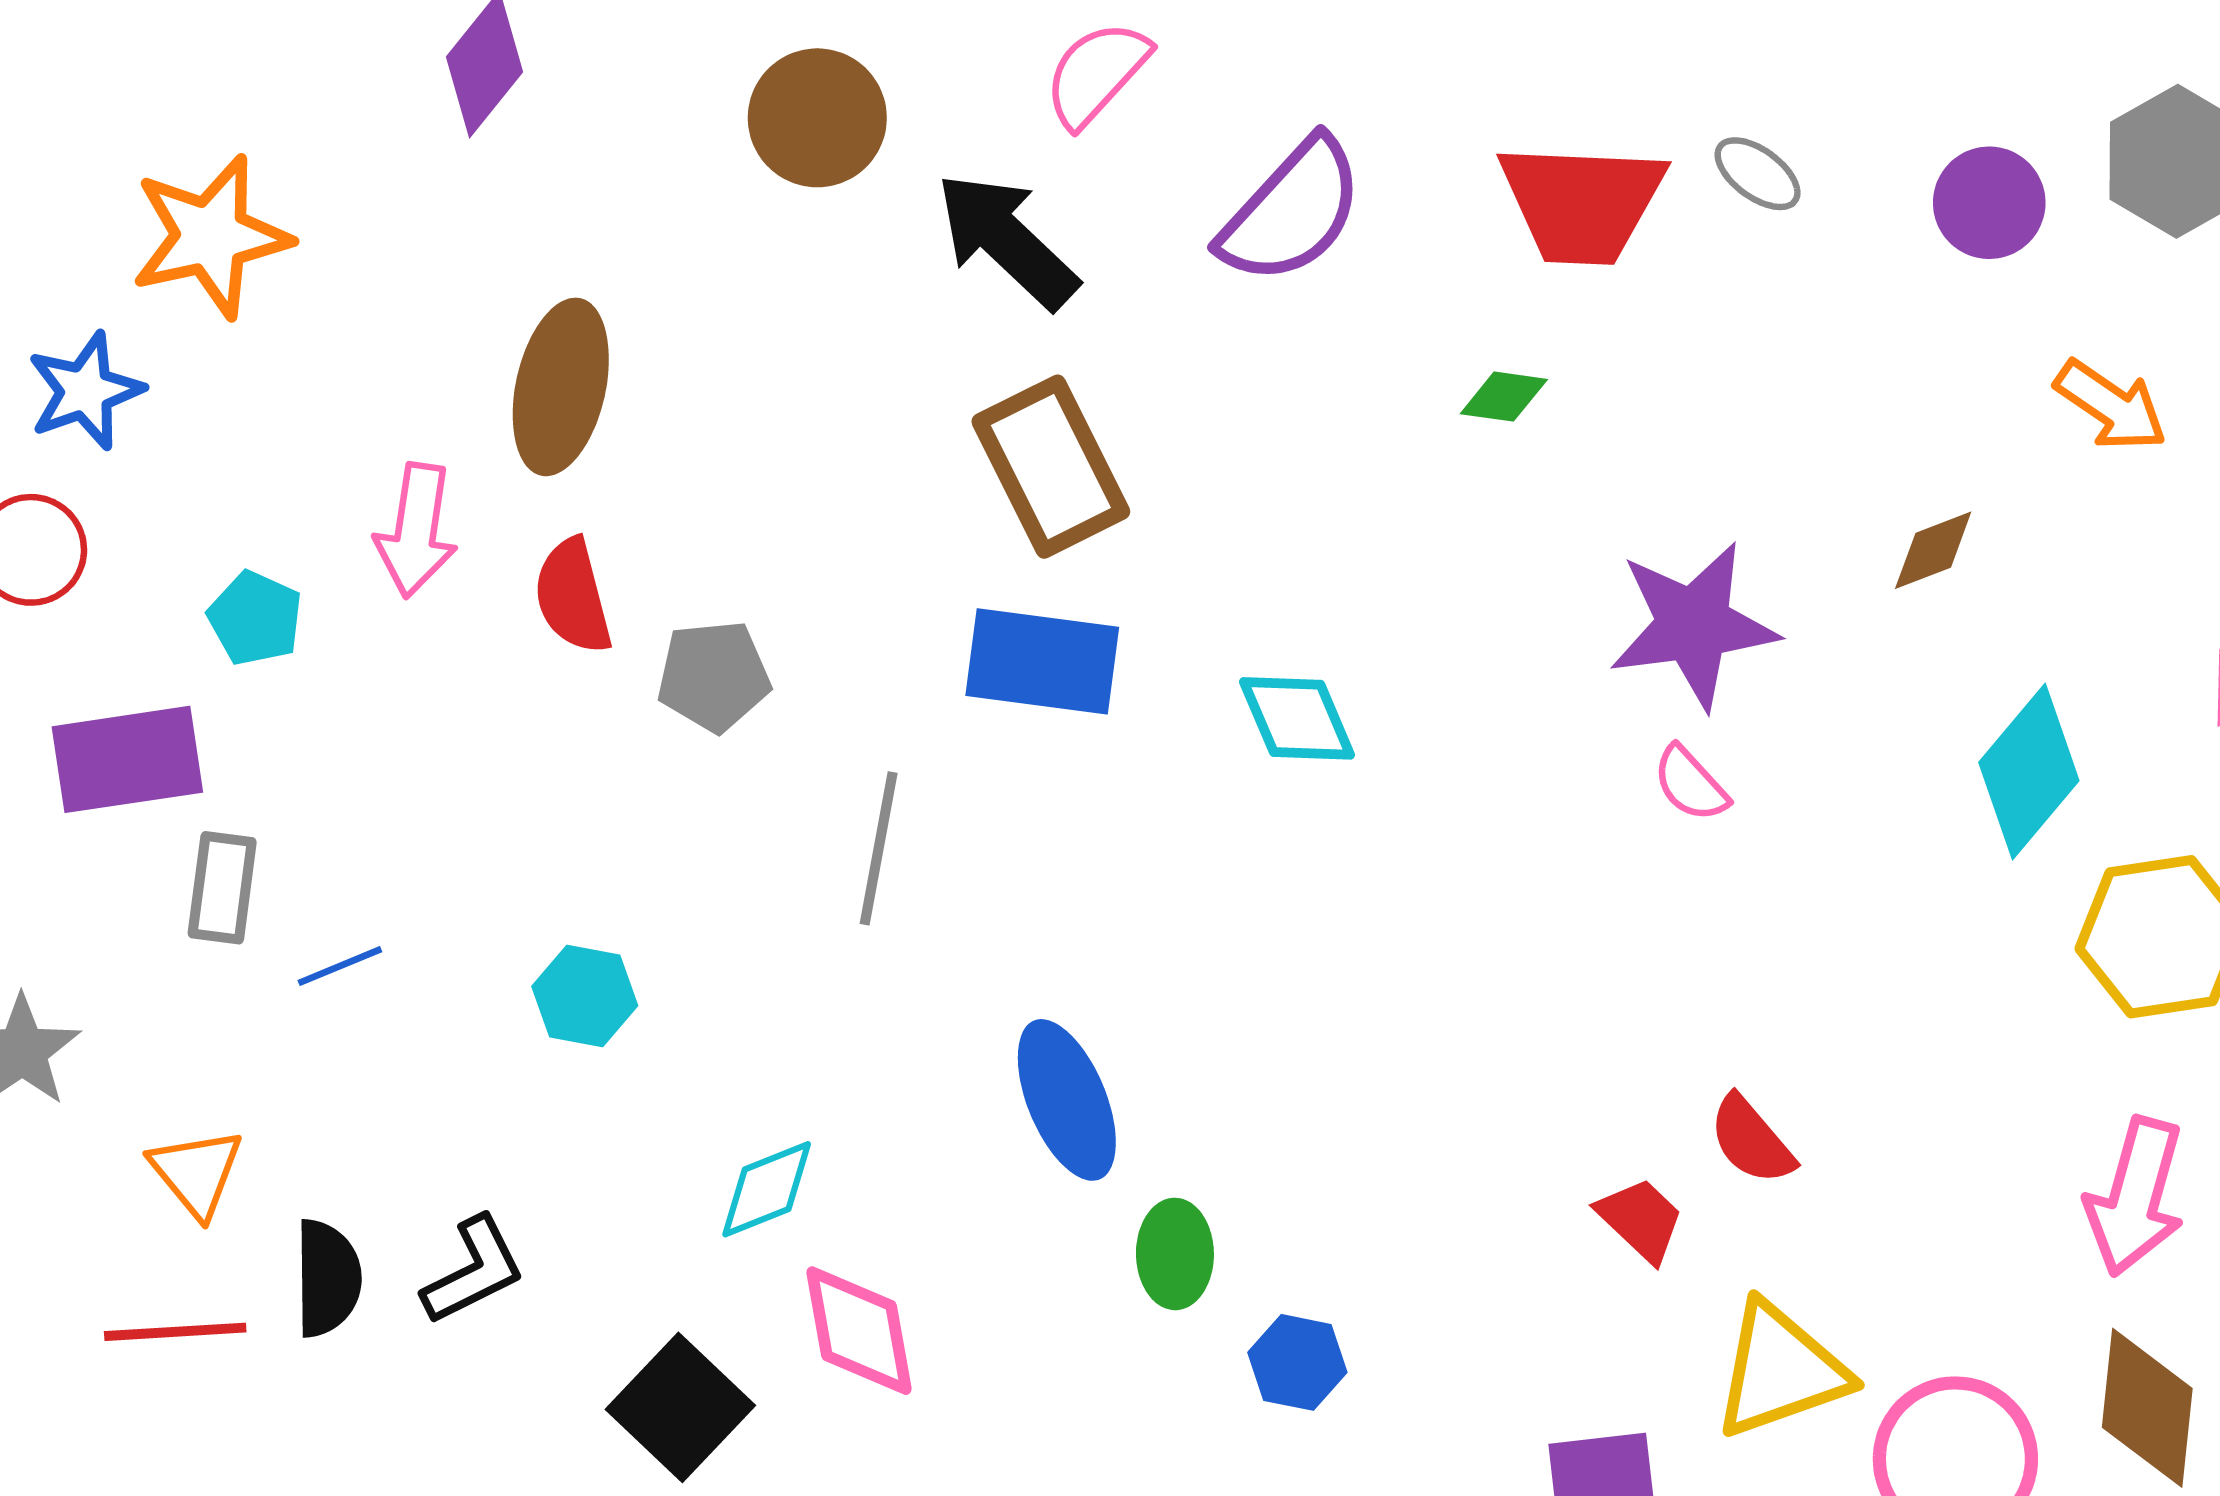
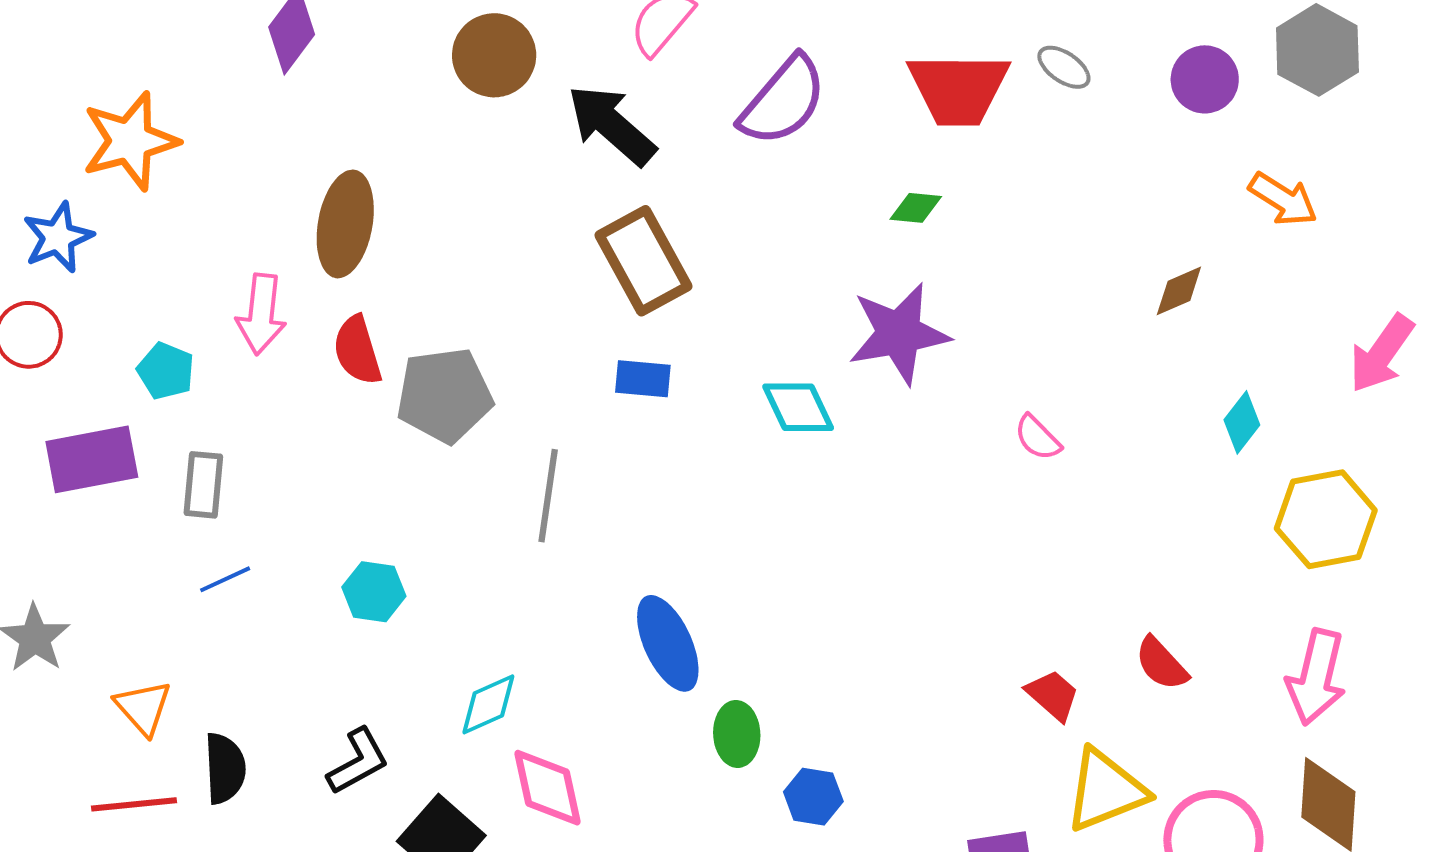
purple star: (1694, 625) -> (899, 334), moved
blue rectangle: (1042, 661) -> (643, 379), size x0.6
gray pentagon: (714, 676) -> (444, 395), size x1.4
cyan diamond: (2029, 771) -> (1242, 422), size x0.6
gray rectangle: (222, 888) -> (203, 485), moved
red semicircle: (1751, 1140) -> (1161, 664), moved
red trapezoid: (1641, 1219) -> (1053, 695), moved
black L-shape: (474, 1271) -> (358, 761), moved

